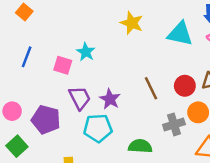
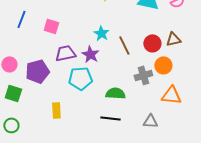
cyan star: (86, 52) -> (101, 33), moved
purple trapezoid: (80, 98) -> (65, 53), turned -75
purple pentagon: (46, 120) -> (37, 71), turned -30
green square: (17, 146) -> (13, 93), turned -30

